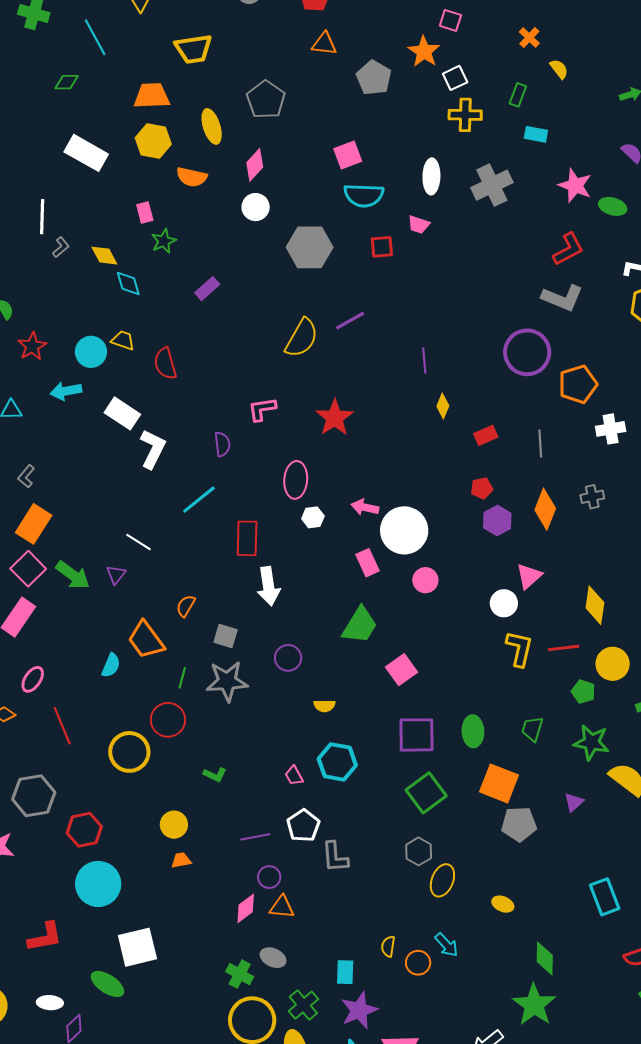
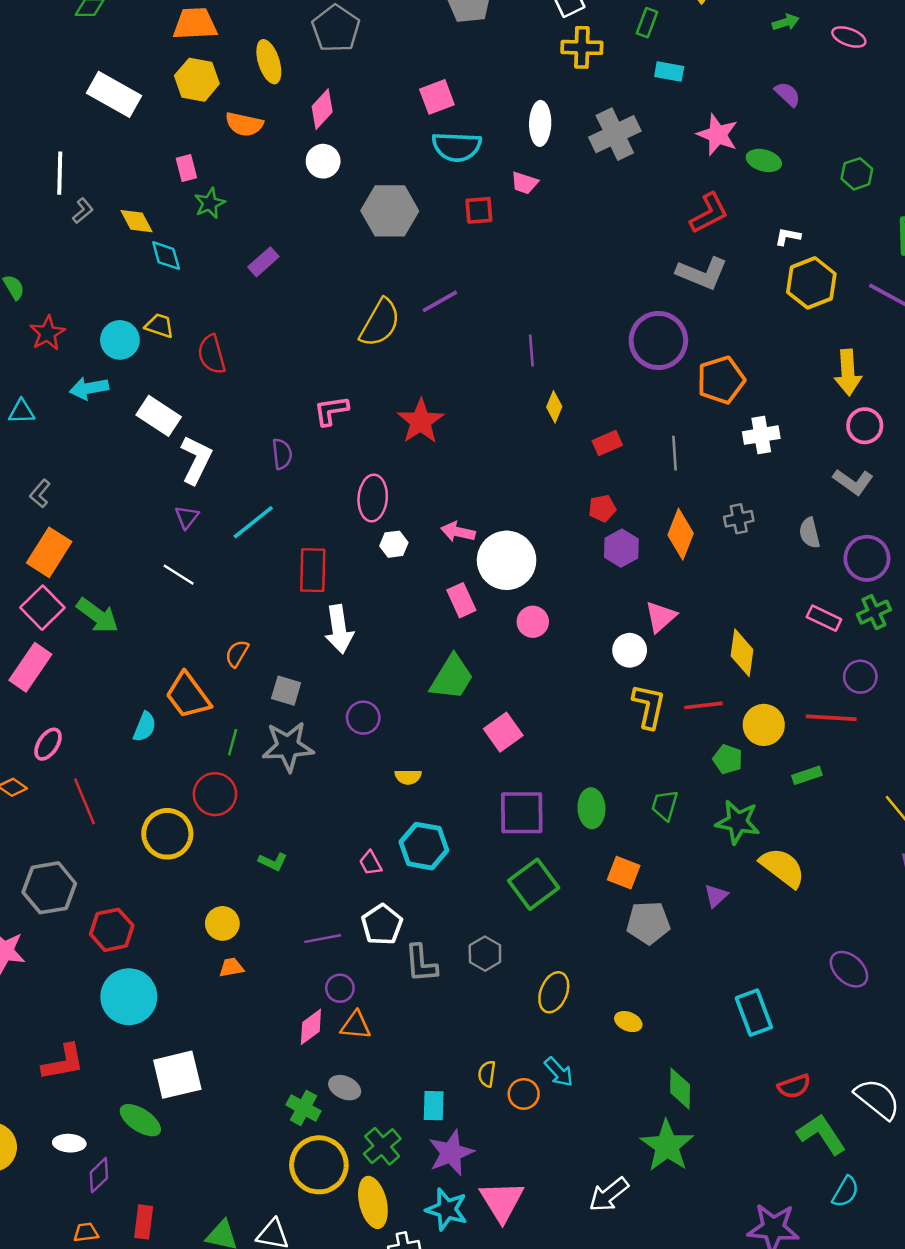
purple triangle: (116, 574) -> (187, 517), moved
orange square: (499, 783) -> (624, 873), size x0.7
gray hexagon: (419, 851) -> (485, 954), moved

